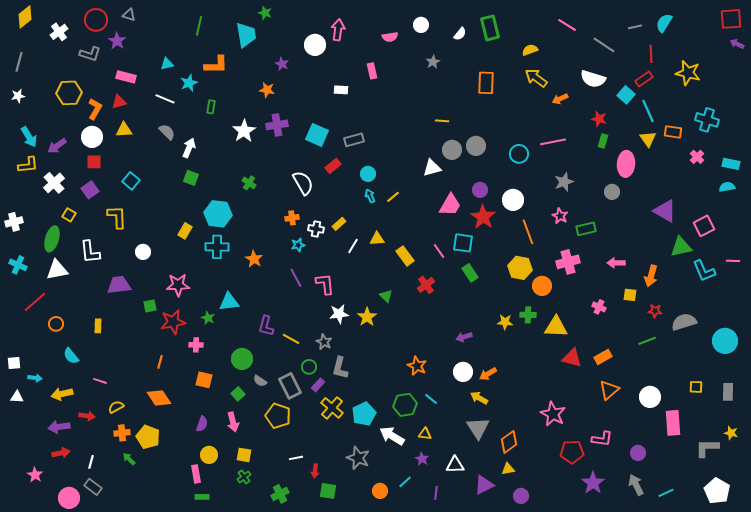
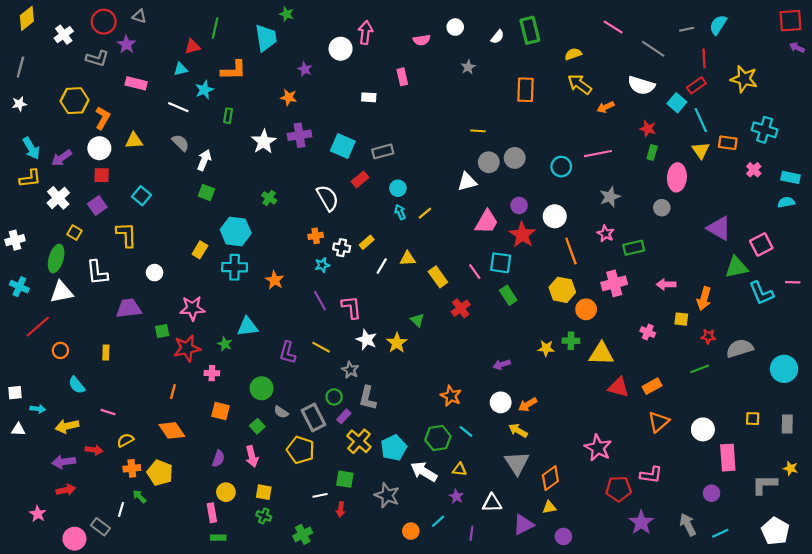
red triangle: (119, 102) -> (192, 47), moved
white star: (339, 314) -> (367, 340), turned 30
yellow line: (291, 339) -> (321, 347), moved
purple circle: (638, 453) -> (712, 493), moved
white line: (91, 462) -> (121, 509), moved
green cross: (244, 477) -> (264, 516), turned -32
green square: (328, 491) -> (345, 479), moved

